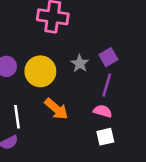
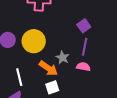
gray star: (80, 64) -> (63, 57), moved
white square: (105, 137) -> (52, 87), moved

